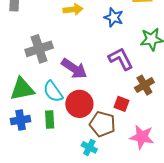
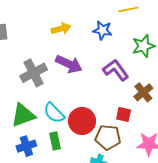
purple arrow: (74, 69) -> (69, 64), moved

